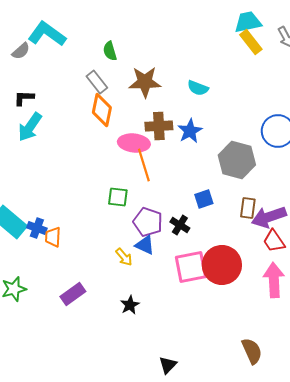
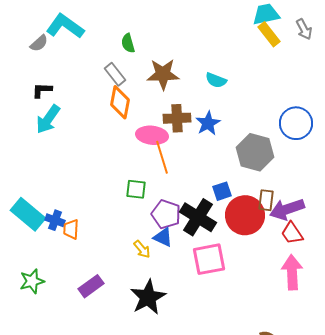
black cross: (180, 225) -> (198, 217), size x1.8
red circle: (222, 265) -> (245, 215), moved
black star: (130, 305) -> (148, 297), size x1.8

